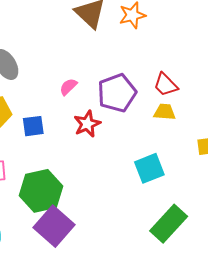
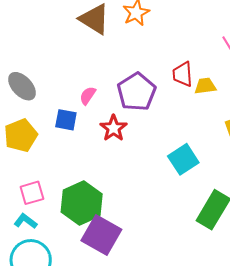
red trapezoid: (166, 85) -> (183, 74), turned 52
yellow trapezoid: (165, 112) -> (205, 86), moved
blue square: (33, 126) -> (66, 120), moved, turned 30

